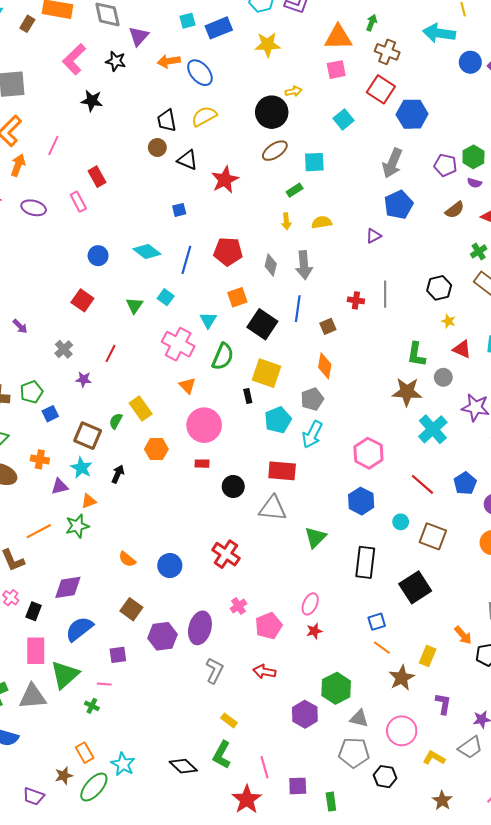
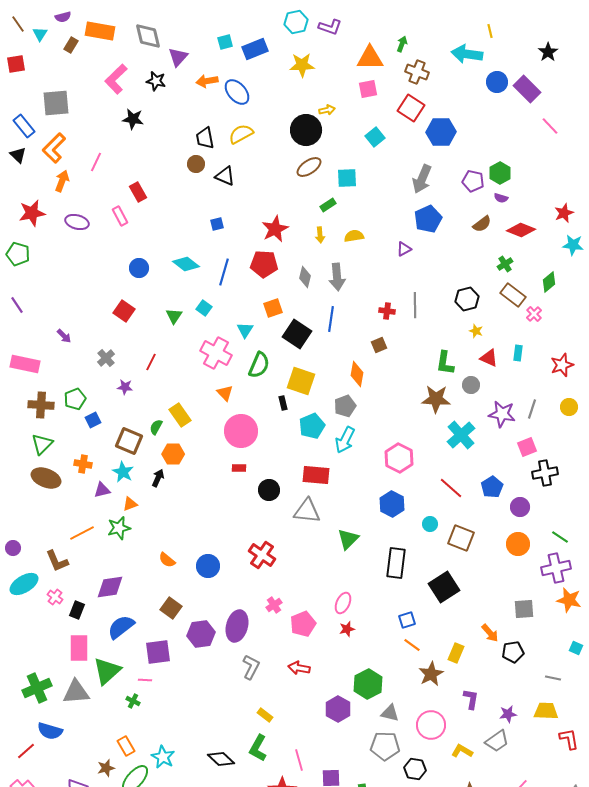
red star: (225, 180) -> (275, 229), moved
brown square: (328, 326) -> (379, 345), moved
orange hexagon: (156, 449) -> (173, 454), moved
purple square: (118, 655) -> (158, 652), size x1.5

